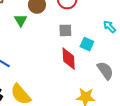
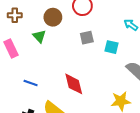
red diamond: (69, 59) -> (74, 84), moved

